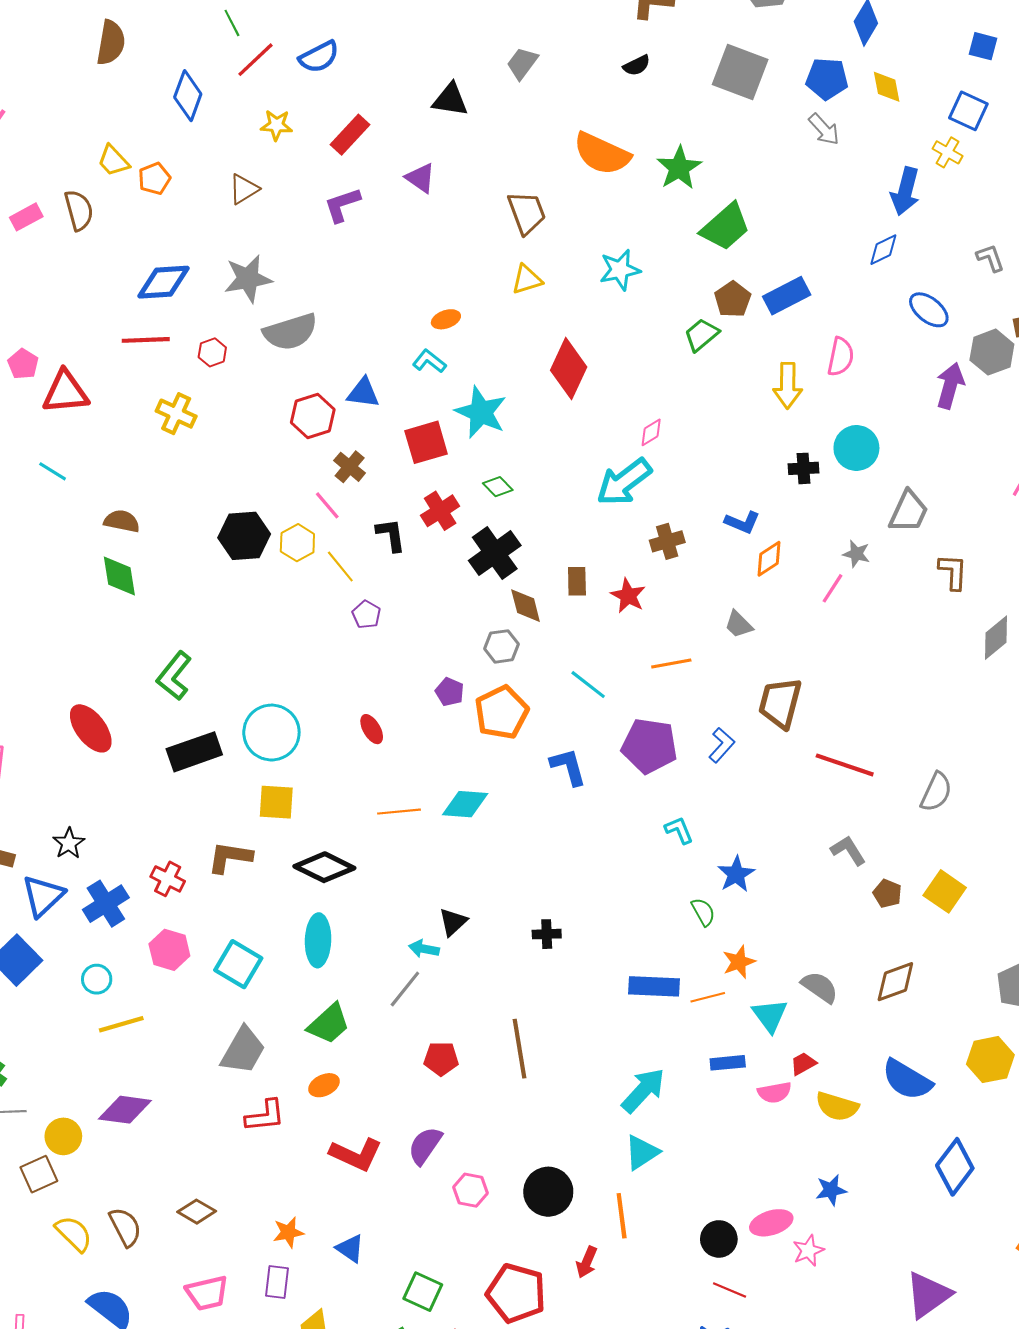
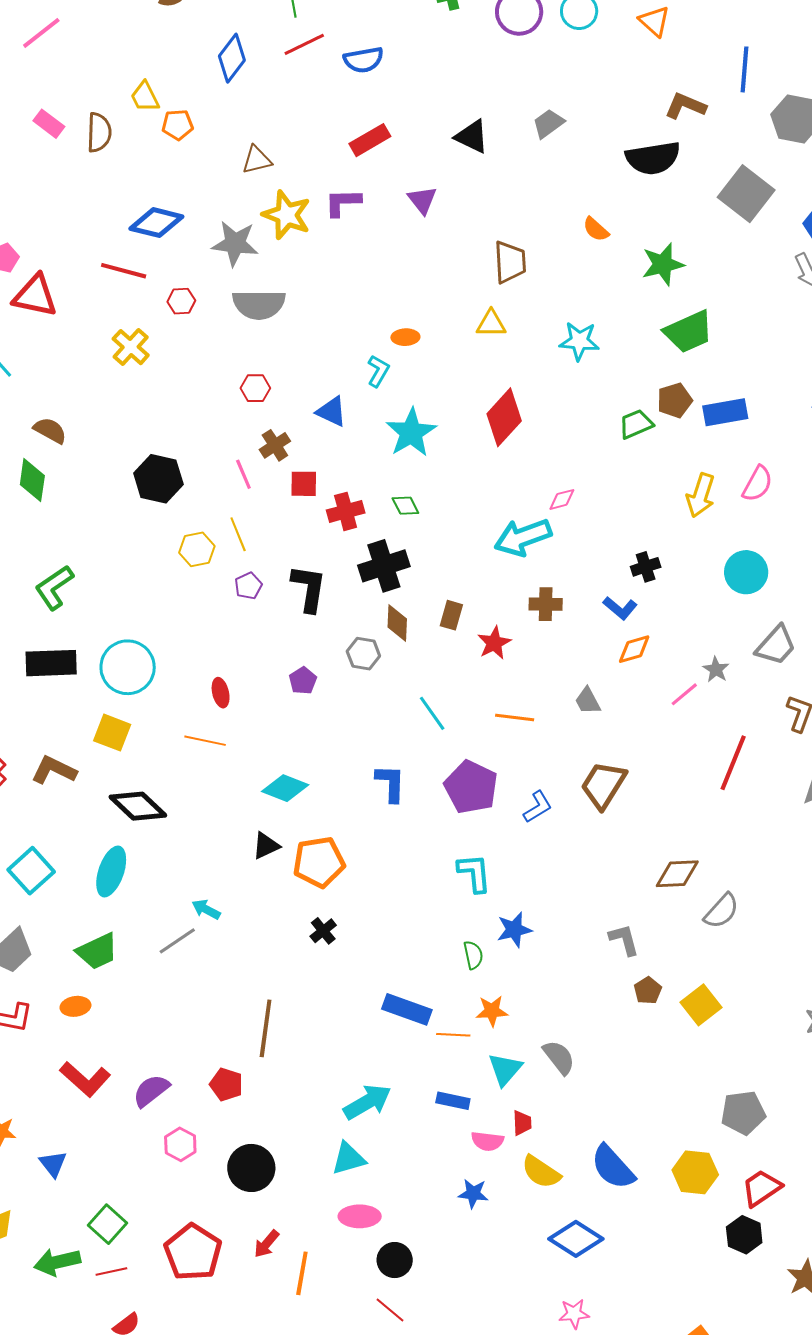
black semicircle: (637, 65) -> (653, 158), size x2.0
yellow star: (276, 125) -> (287, 215), moved, size x1.6
orange semicircle: (602, 154) -> (596, 229), size x0.5
pink rectangle: (26, 217) -> (49, 124), turned 48
cyan L-shape: (429, 361) -> (378, 371), turned 64
blue triangle: (363, 393) -> (332, 412), moved
red hexagon: (313, 416) -> (255, 388), size x0.7
red square: (426, 442) -> (304, 484), moved, size x0.7
black cross: (804, 468) -> (646, 567), moved, turned -32
black L-shape: (391, 535) -> (309, 588), moved, size x1.4
yellow hexagon: (297, 543) -> (197, 549), moved
orange pentagon: (502, 712) -> (319, 862), moved
red line: (845, 765) -> (733, 763), moved, turned 76
orange line: (399, 812) -> (205, 741), moved
cyan L-shape: (679, 830) -> (474, 873), size x1.4
black triangle: (453, 922) -> (266, 846), moved
black cross: (547, 934) -> (323, 931), turned 36
brown diamond: (895, 982) -> (677, 874), moved
red pentagon: (441, 1059) -> (226, 1084), moved
red trapezoid: (803, 1064) -> (522, 1123), turned 100
blue diamond: (955, 1167) -> (576, 1239), moved, turned 68
blue star: (831, 1190) -> (473, 1194), moved
orange line: (622, 1216) -> (302, 1273), moved
pink ellipse: (771, 1223) -> (360, 1216), moved
pink star: (808, 1251) -> (574, 1314), moved

